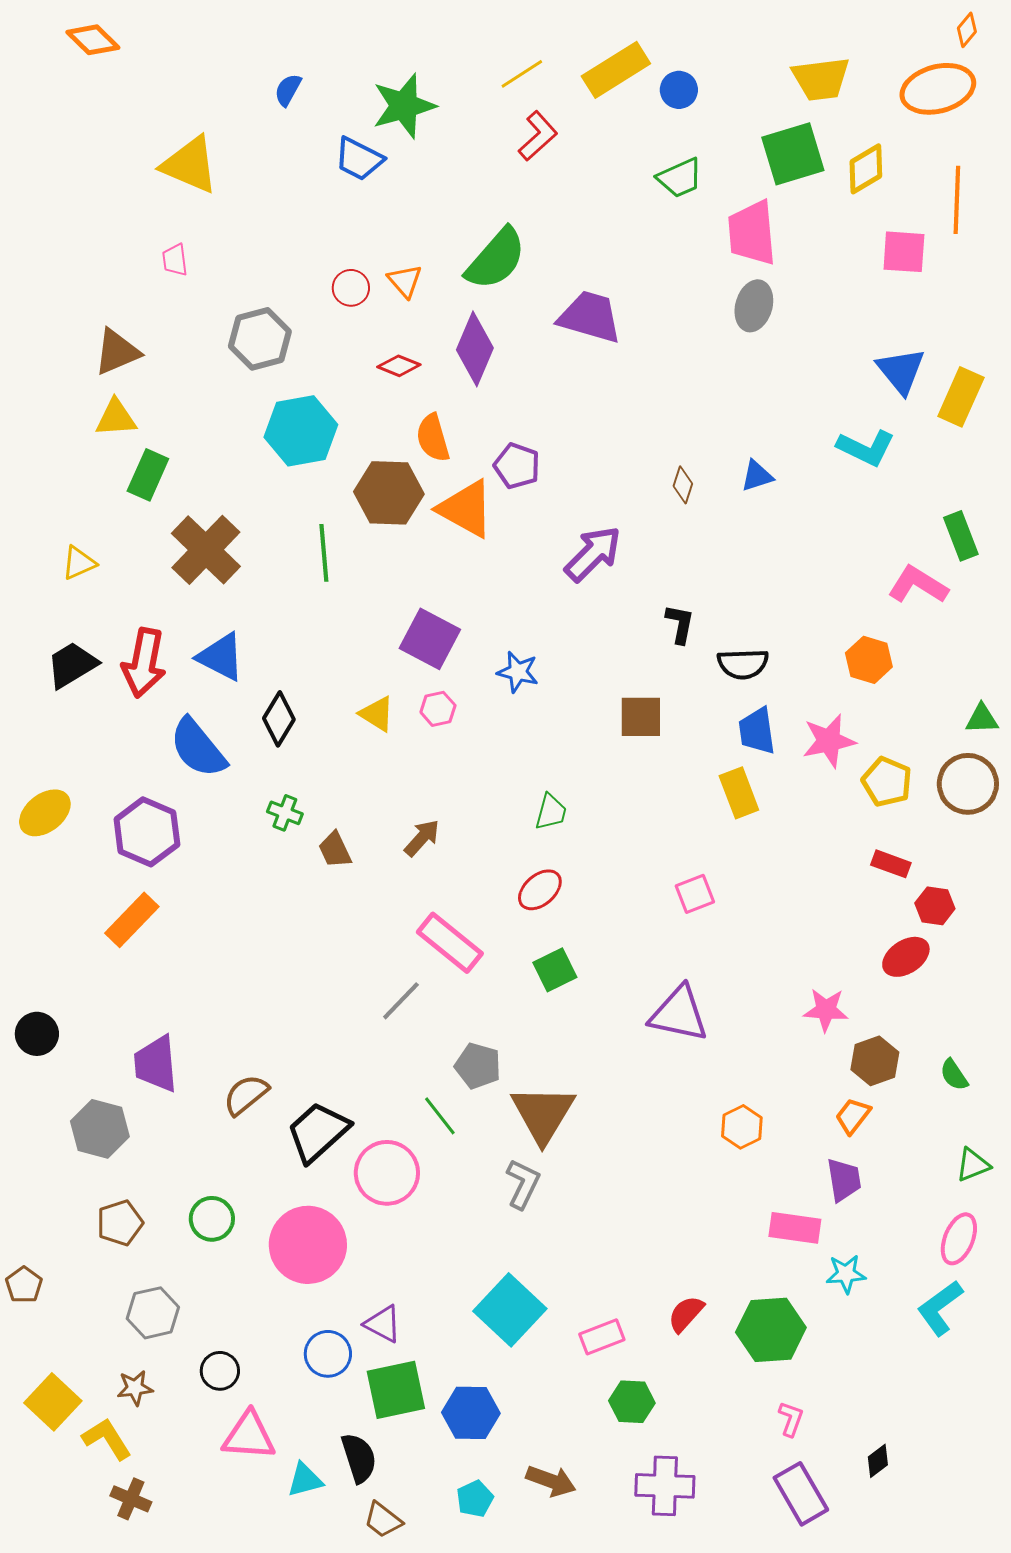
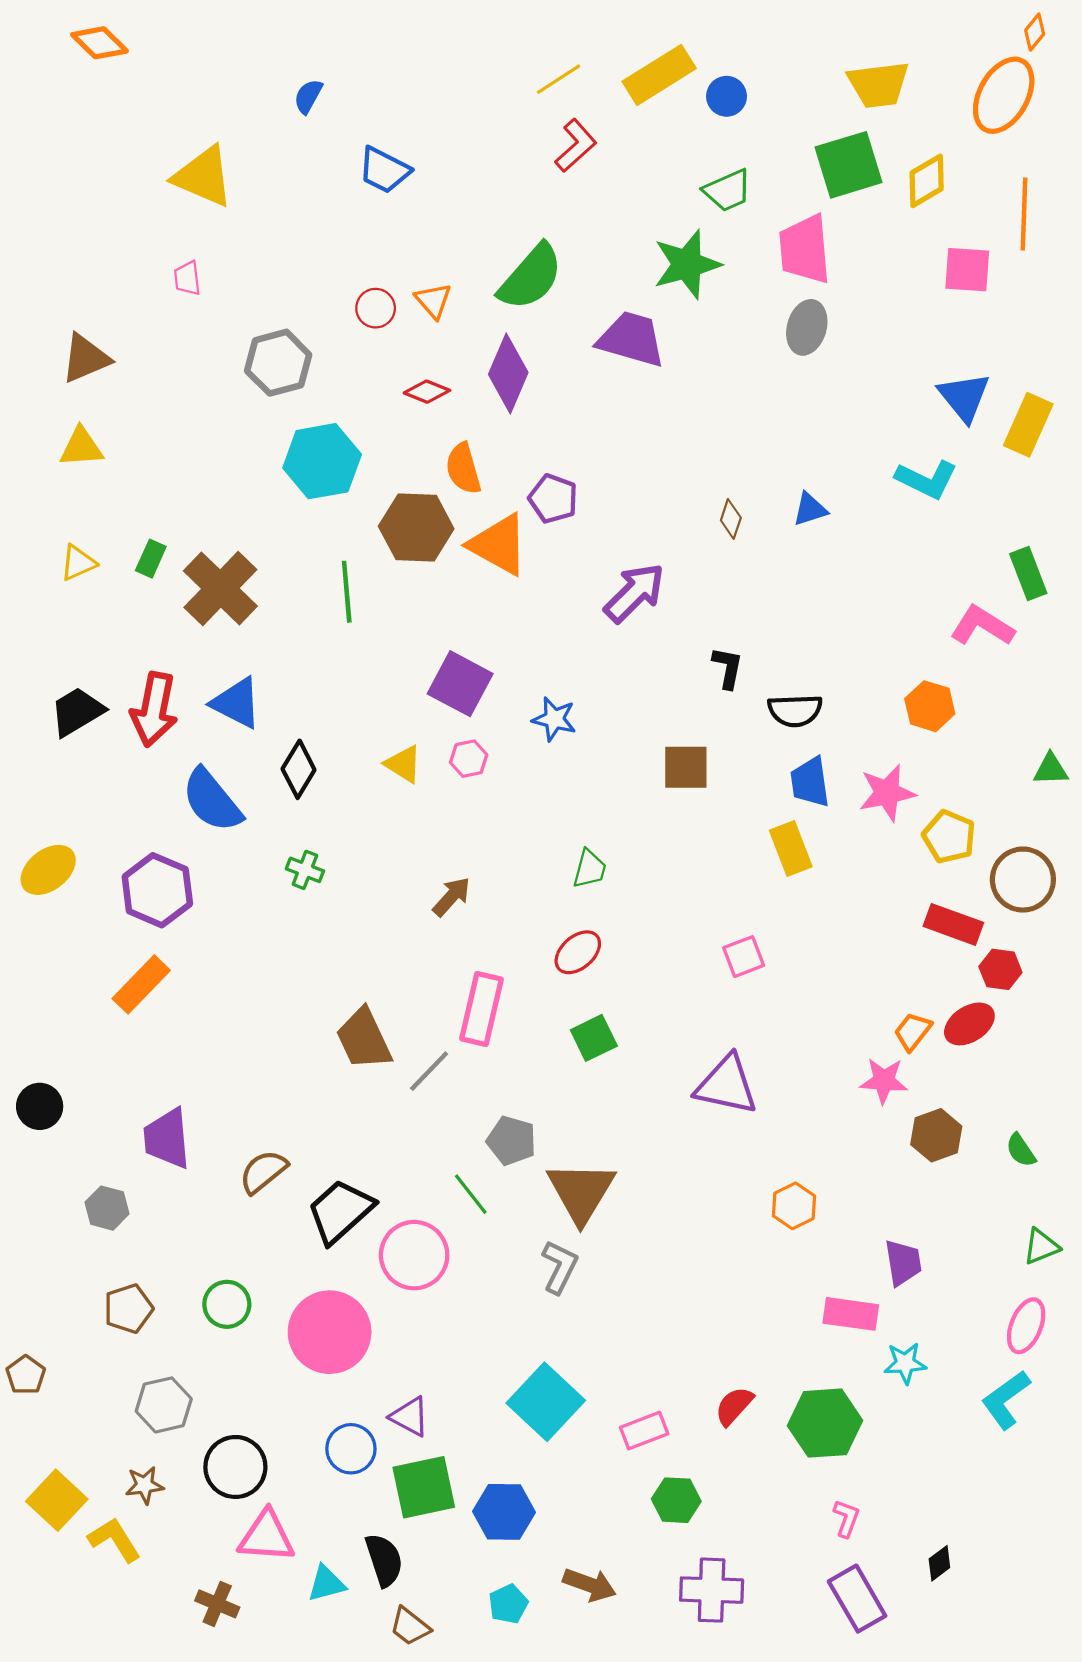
orange ellipse: (938, 89) -> (1004, 95), turned -46
green star: (404, 106) -> (687, 264), moved
brown triangle: (117, 352) -> (86, 358), moved
yellow triangle: (116, 418) -> (81, 447), moved
green rectangle: (148, 475) -> (151, 559), moved, size x0.7
yellow triangle: (79, 563) -> (78, 563), moved
brown circle: (968, 784) -> (1023, 880), moved
brown trapezoid: (335, 850) -> (364, 1039), moved, size x1.6
red rectangle: (891, 864) -> (953, 924), size x1.4
pink rectangle: (450, 943) -> (481, 1009), turned 64
orange trapezoid: (853, 1116) -> (913, 1031), moved
gray hexagon: (100, 1129) -> (107, 1208), size x0.7
black circle: (220, 1371) -> (235, 1467), size x1.5
brown cross: (131, 1499) -> (217, 1604), moved

